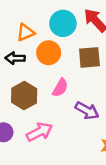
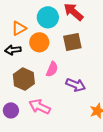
pink arrow: (39, 132) -> (40, 107), turned -120

